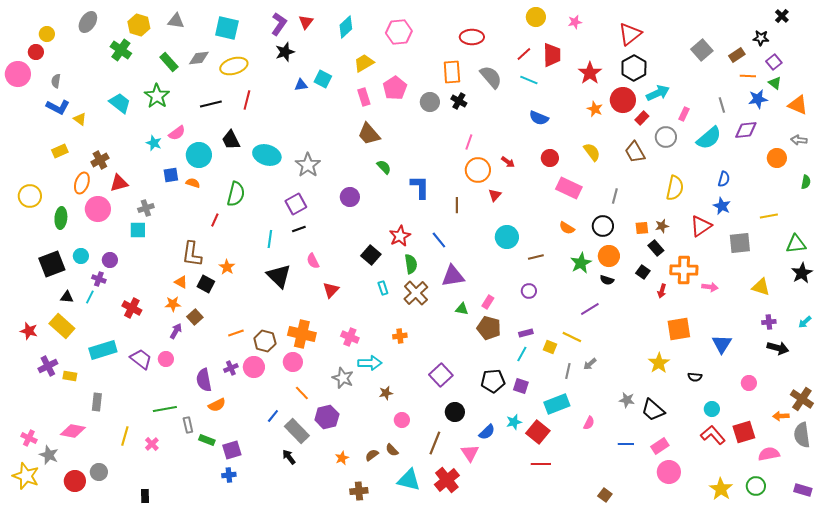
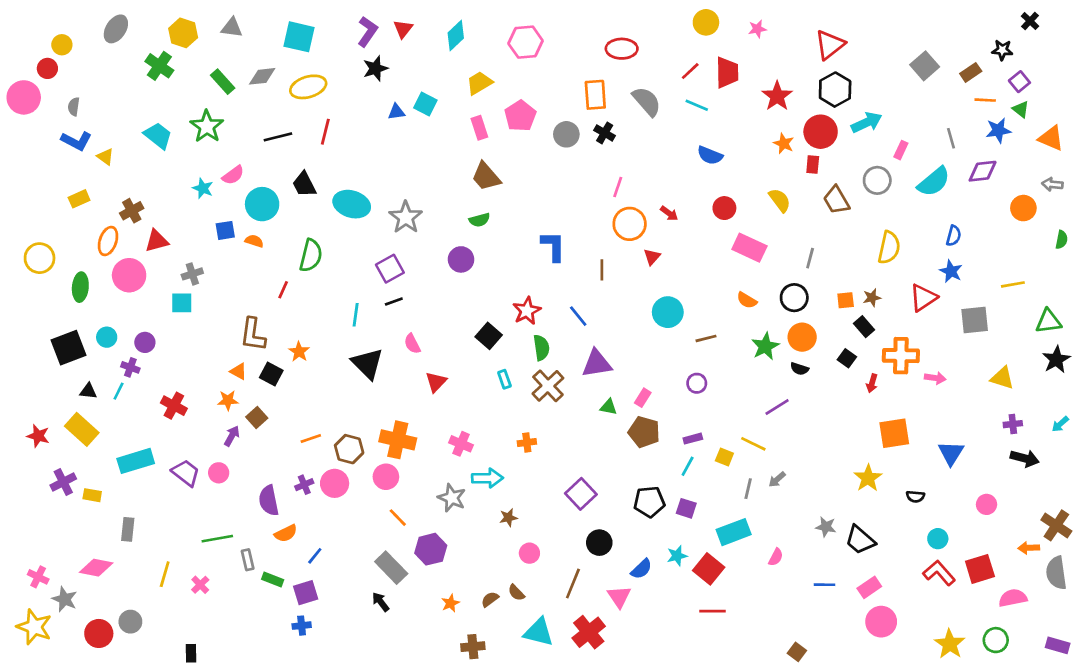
red rectangle: (642, 118) -> (813, 165), moved, turned -40
green semicircle: (384, 167) -> (479, 220), moved, turned 119
blue line: (273, 416) -> (315, 556), moved

